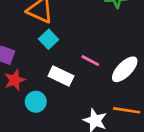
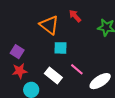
cyan square: (49, 39) -> (60, 48), moved, turned 32

